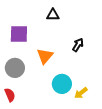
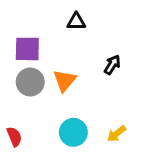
gray circle: (15, 68) -> (30, 82), moved
cyan circle: (62, 84) -> (73, 132), moved

